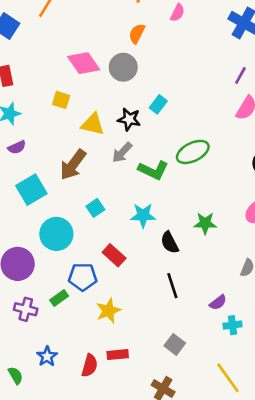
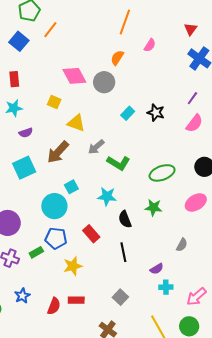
black star: (129, 119) -> (156, 113), moved
purple semicircle: (17, 147) -> (26, 133), moved
green ellipse: (193, 152) -> (162, 173), moved
cyan circle: (56, 234) -> (54, 206), moved
red rectangle: (114, 255) -> (91, 234), moved

